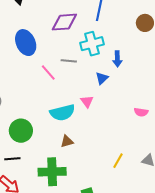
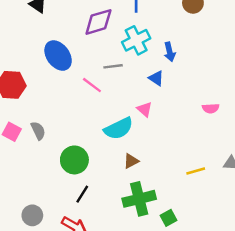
blue triangle: (102, 78) -> (156, 78), turned -32
black line: (12, 159) -> (82, 194), moved, turned -42
yellow line: (118, 161) -> (196, 171), turned 56
green cross: (52, 172) -> (139, 199), moved

